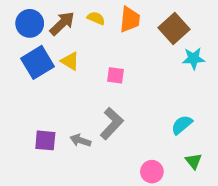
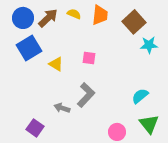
yellow triangle: (70, 61) -> (56, 64), moved
purple square: (45, 140) -> (35, 128), moved, turned 30
green triangle: (194, 161) -> (149, 124), size x1.5

